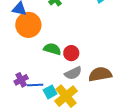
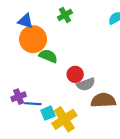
green semicircle: (52, 49) -> (48, 56), moved
gray semicircle: (73, 73) -> (86, 84), moved

